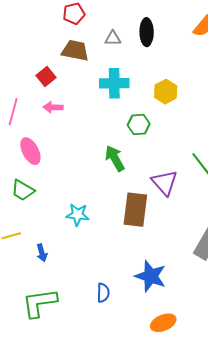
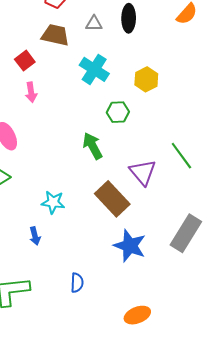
cyan cross: (114, 83) -> (94, 69), turned 32
pink arrow: (53, 107) -> (31, 92), turned -102
brown rectangle: (135, 210) -> (112, 199), turned -52
blue arrow: (42, 253) -> (35, 236), moved
blue star: (151, 276) -> (130, 246), moved

